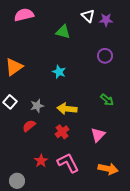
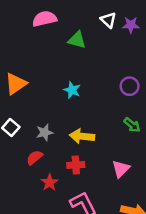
pink semicircle: (24, 15) -> (45, 19), moved
purple circle: (105, 56) -> (130, 86), moved
red cross: (62, 132) -> (76, 165), turned 32
red star: (41, 161) -> (50, 182), moved

